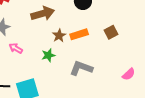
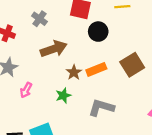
brown square: (111, 32) -> (132, 65), size x1.5
pink arrow: (16, 48) -> (26, 90), turned -88

